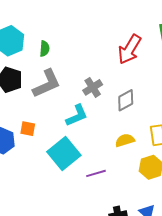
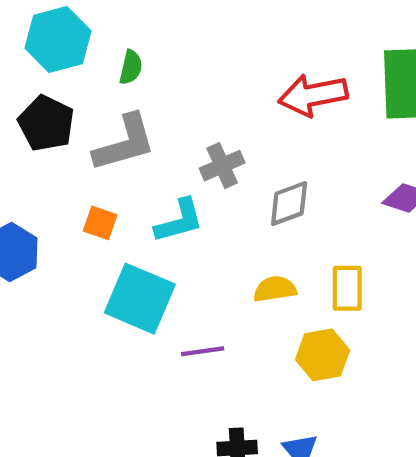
red arrow: (130, 49) -> (313, 95), turned 40
orange square: (28, 129) -> (100, 223), moved
cyan square: (64, 154) -> (140, 299), turned -36

